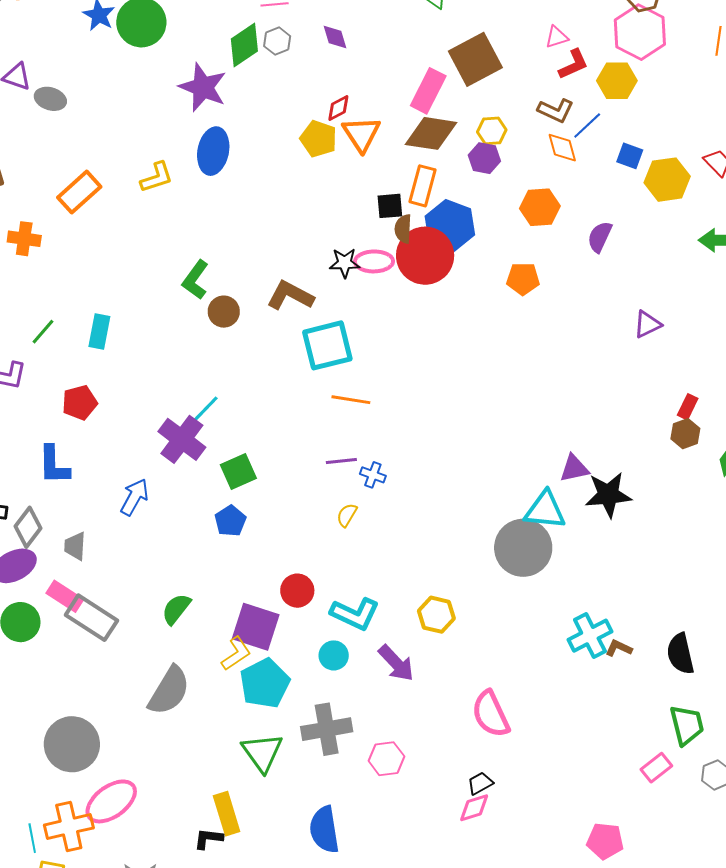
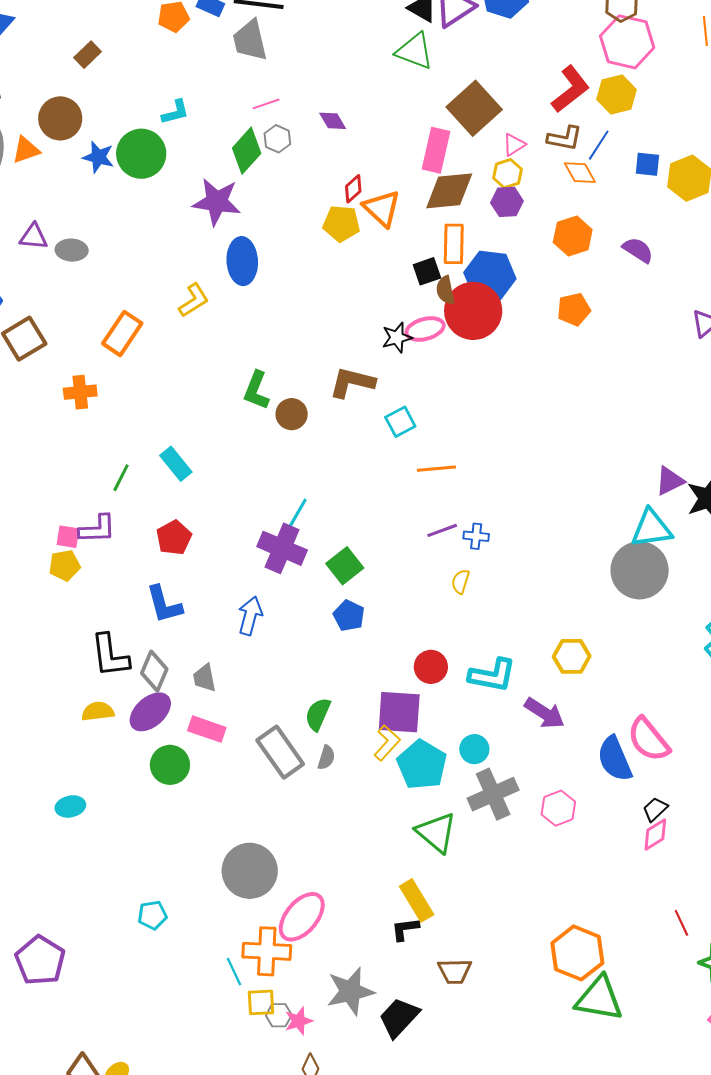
pink triangle: (557, 37) -> (514, 145), moved
red L-shape: (573, 64) -> (571, 89), size x1.4
purple semicircle: (600, 237) -> (638, 250), turned 112
cyan rectangle: (99, 332) -> (176, 464), turned -36
cyan square: (327, 345) -> (400, 422), size x0.6
gray rectangle: (91, 618) -> (280, 752), moved, turned 36
cyan circle: (334, 655) -> (474, 749), moved
gray semicircle: (169, 691) -> (326, 757), moved, size x0.5
orange cross: (69, 826) -> (267, 951), turned 30
blue semicircle: (324, 830) -> (615, 759), moved

